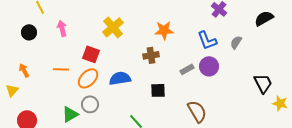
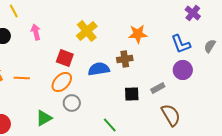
orange line: (61, 69) -> (22, 78), moved
gray rectangle: (187, 69) -> (158, 88), moved
blue semicircle: (120, 78) -> (99, 69), moved
gray circle: (90, 104) -> (72, 103), moved

